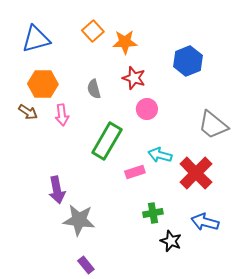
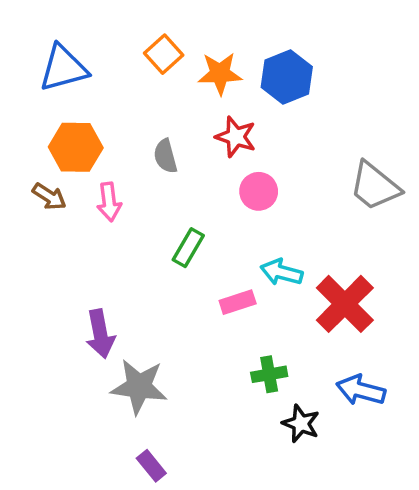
blue hexagon: (188, 61) -> (287, 77), moved
gray trapezoid: (213, 125) -> (375, 186), moved
green rectangle: (107, 141) -> (188, 248), size x0.6

